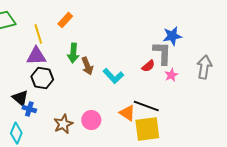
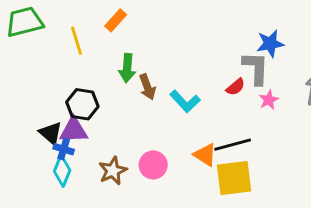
purple triangle: (36, 56) -> (74, 130), moved
black line: (146, 106) -> (233, 145), turned -35
cyan diamond: (16, 133) -> (62, 171), moved

